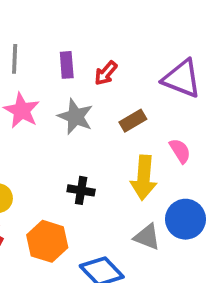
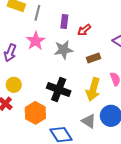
gray star: (75, 117) -> (63, 50), turned 30
black cross: (81, 190) -> (59, 90), size x1.6

